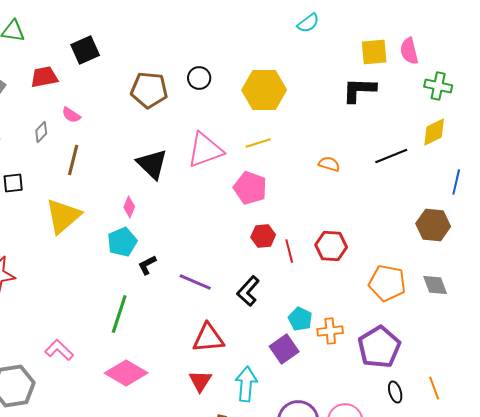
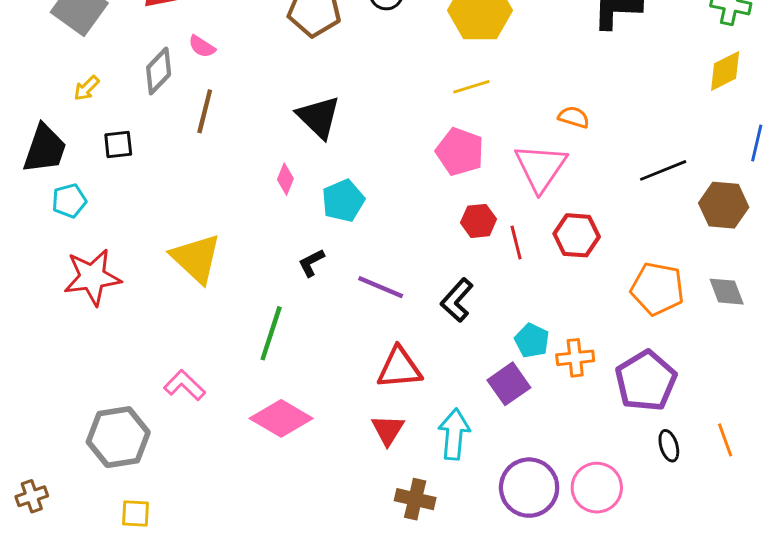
gray diamond: (41, 132) -> (159, 71), size x1.5
pink triangle: (205, 150) -> (541, 168), moved, turned -36
black line: (391, 156) -> (663, 170), moved
yellow triangle: (63, 216) -> (196, 258), moved, turned -36
cyan pentagon: (122, 242) -> (343, 201), moved

